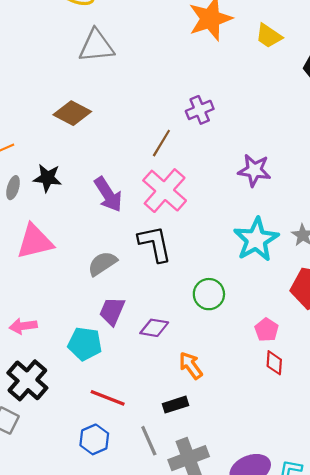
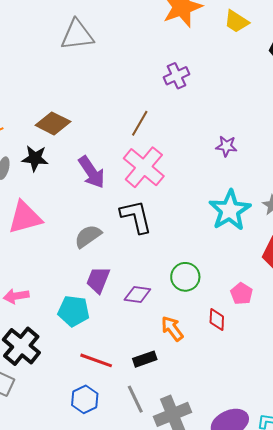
purple cross: (200, 110) -> (177, 76), moved
brown diamond: (72, 113) -> (53, 123), moved
purple star: (254, 170) -> (226, 146), size x0.7
green circle: (209, 294) -> (185, 277), moved
red diamond: (274, 363) -> (217, 319), moved
black rectangle: (175, 405) -> (145, 359), moved

